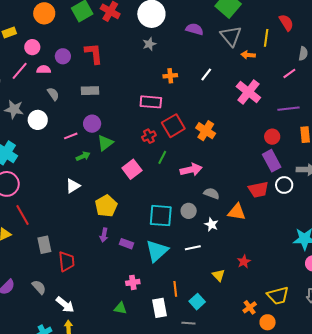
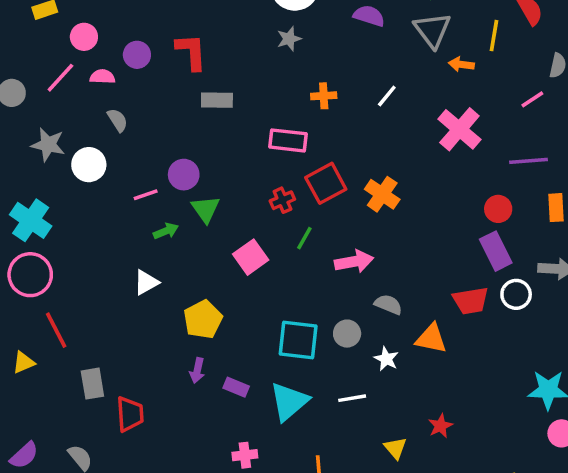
gray rectangle: (90, 91) -> (217, 100), moved
green triangle: (105, 143) -> (206, 209), turned -30

